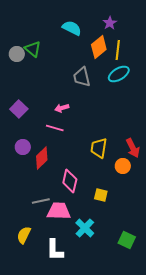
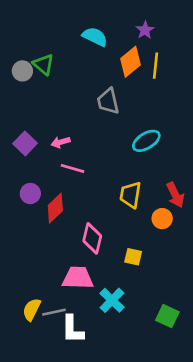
cyan ellipse: (119, 74) -> (146, 141), moved
pink arrow: (62, 108) -> (61, 142), moved
gray line: (41, 201) -> (54, 312), moved

